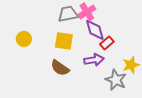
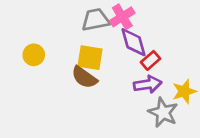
purple arrow: (94, 60) -> (148, 84), moved
brown semicircle: (60, 68) -> (84, 77), moved

